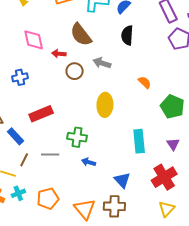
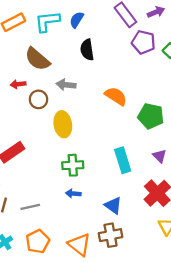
orange semicircle: (145, 82) -> (116, 96), size x1.5
yellow ellipse: (105, 105) -> (63, 124), moved
green cross: (77, 137) -> (73, 165), moved
gray line: (50, 154) -> (30, 207), moved

